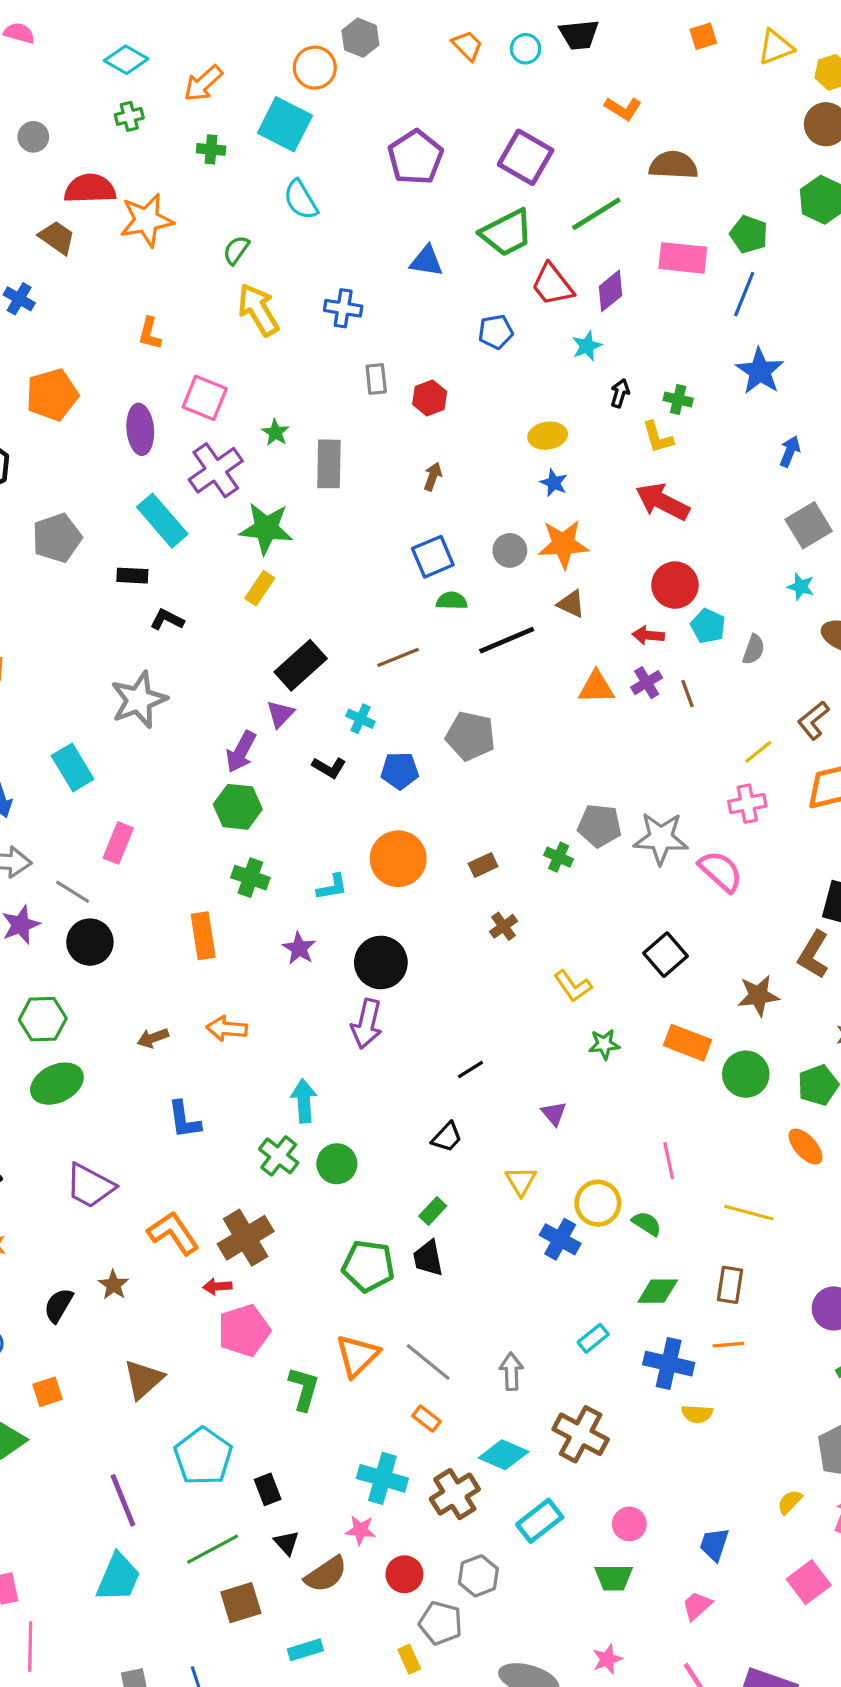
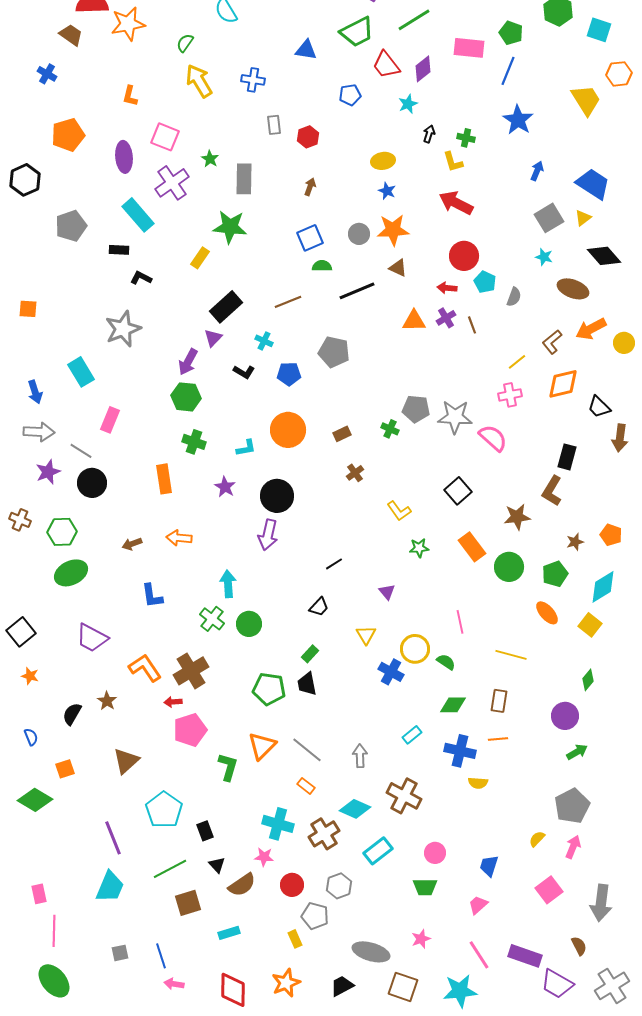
green star: (266, 528) -> (230, 227), moved
orange rectangle: (688, 1043) -> (472, 547), turned 32

